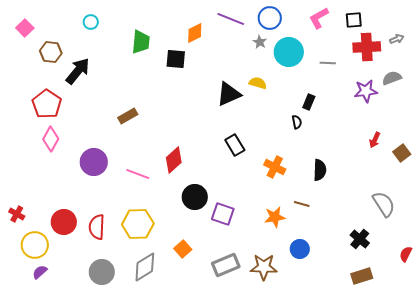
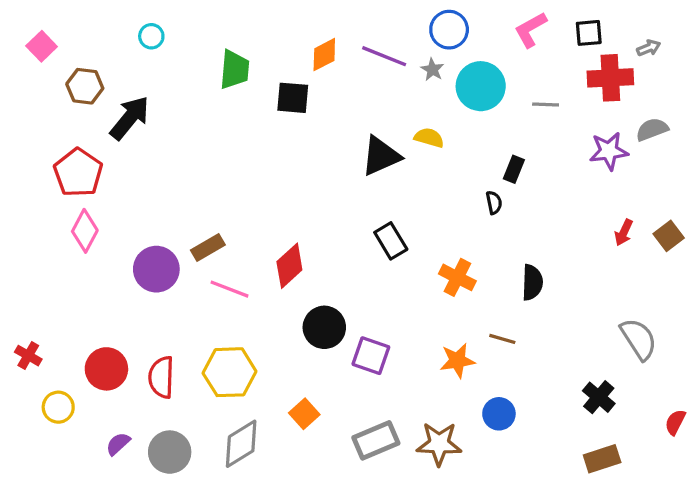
purple line: (231, 19) -> (384, 56), moved
gray arrow: (397, 39) -> (649, 48), moved
brown rectangle: (128, 116) -> (208, 247), moved
brown square: (402, 153) -> (669, 236), moved
yellow circle: (35, 245) -> (58, 407), size x0.7
purple semicircle: (40, 272) -> (118, 444), moved

